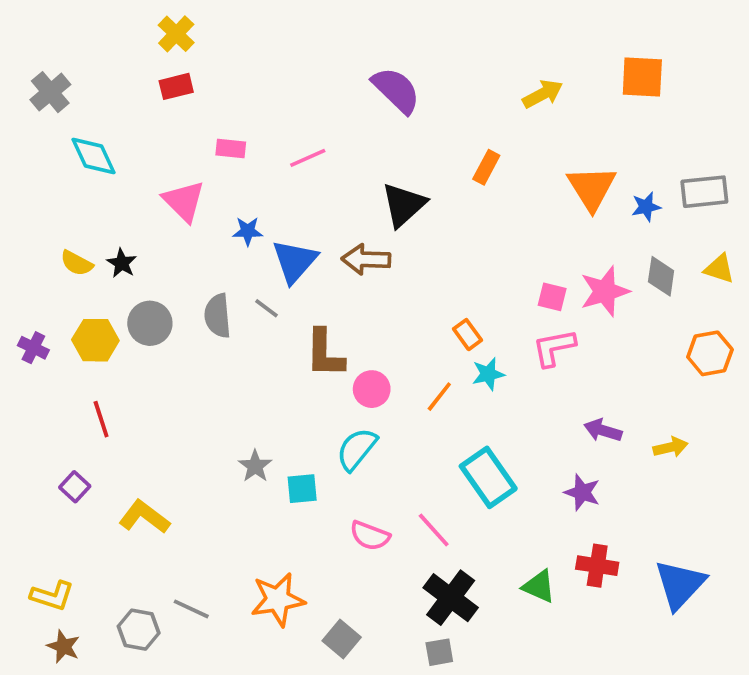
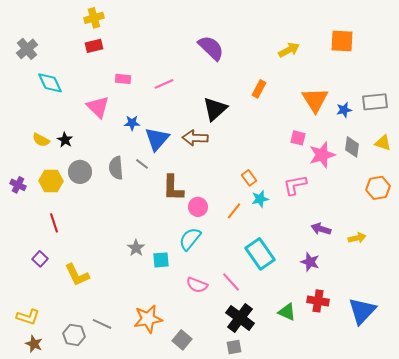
yellow cross: (176, 34) -> (94, 18), turned 30
pink square: (552, 297) -> (298, 138), moved
yellow L-shape: (144, 517) -> (77, 275), turned -152

